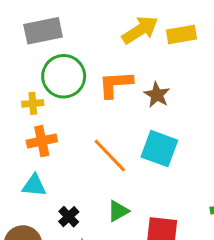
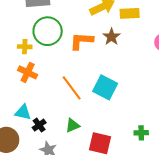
brown star: (157, 95) -> (112, 37), moved
orange cross: (42, 141) -> (28, 72), turned 30
cyan triangle: (34, 185) -> (23, 112), moved

